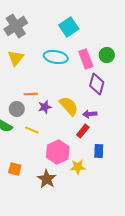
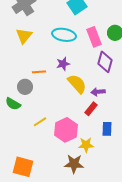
purple star: (45, 107) -> (63, 64), moved
yellow line: (32, 130) -> (40, 122), moved, turned -56
orange square: (15, 169) -> (23, 167), moved, size x1.5
brown star: (47, 179) -> (74, 164), moved, turned -30

